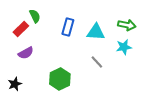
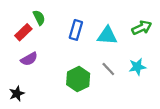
green arrow: (127, 25) -> (142, 28), turned -36
cyan star: (124, 47) -> (137, 67), moved
green hexagon: (60, 79) -> (78, 79), moved

